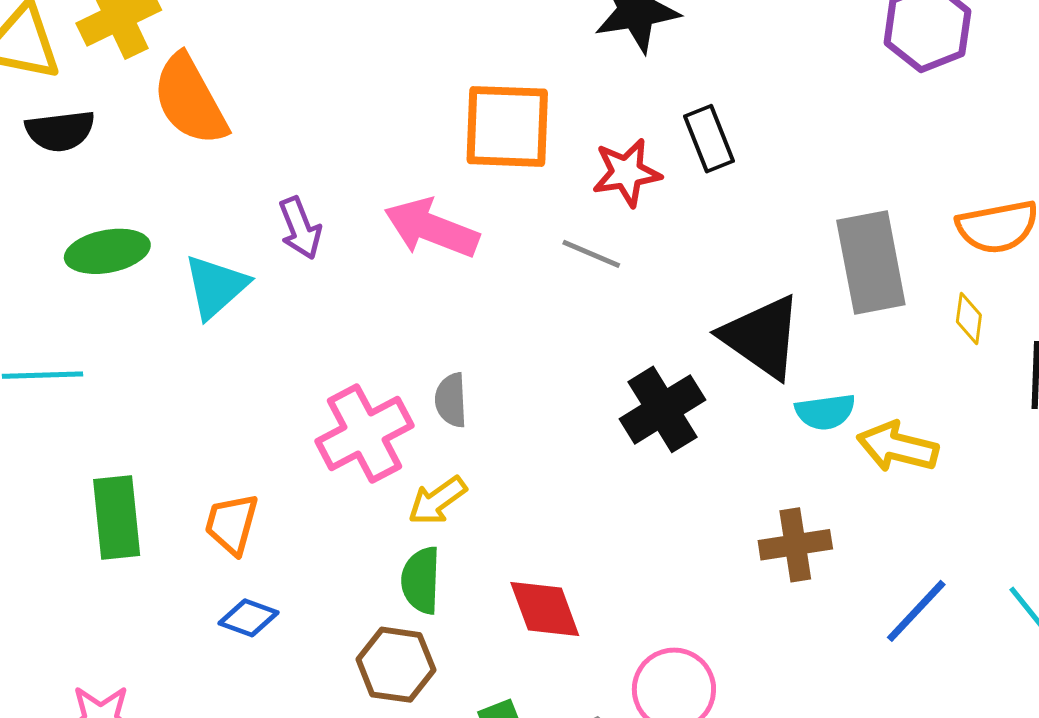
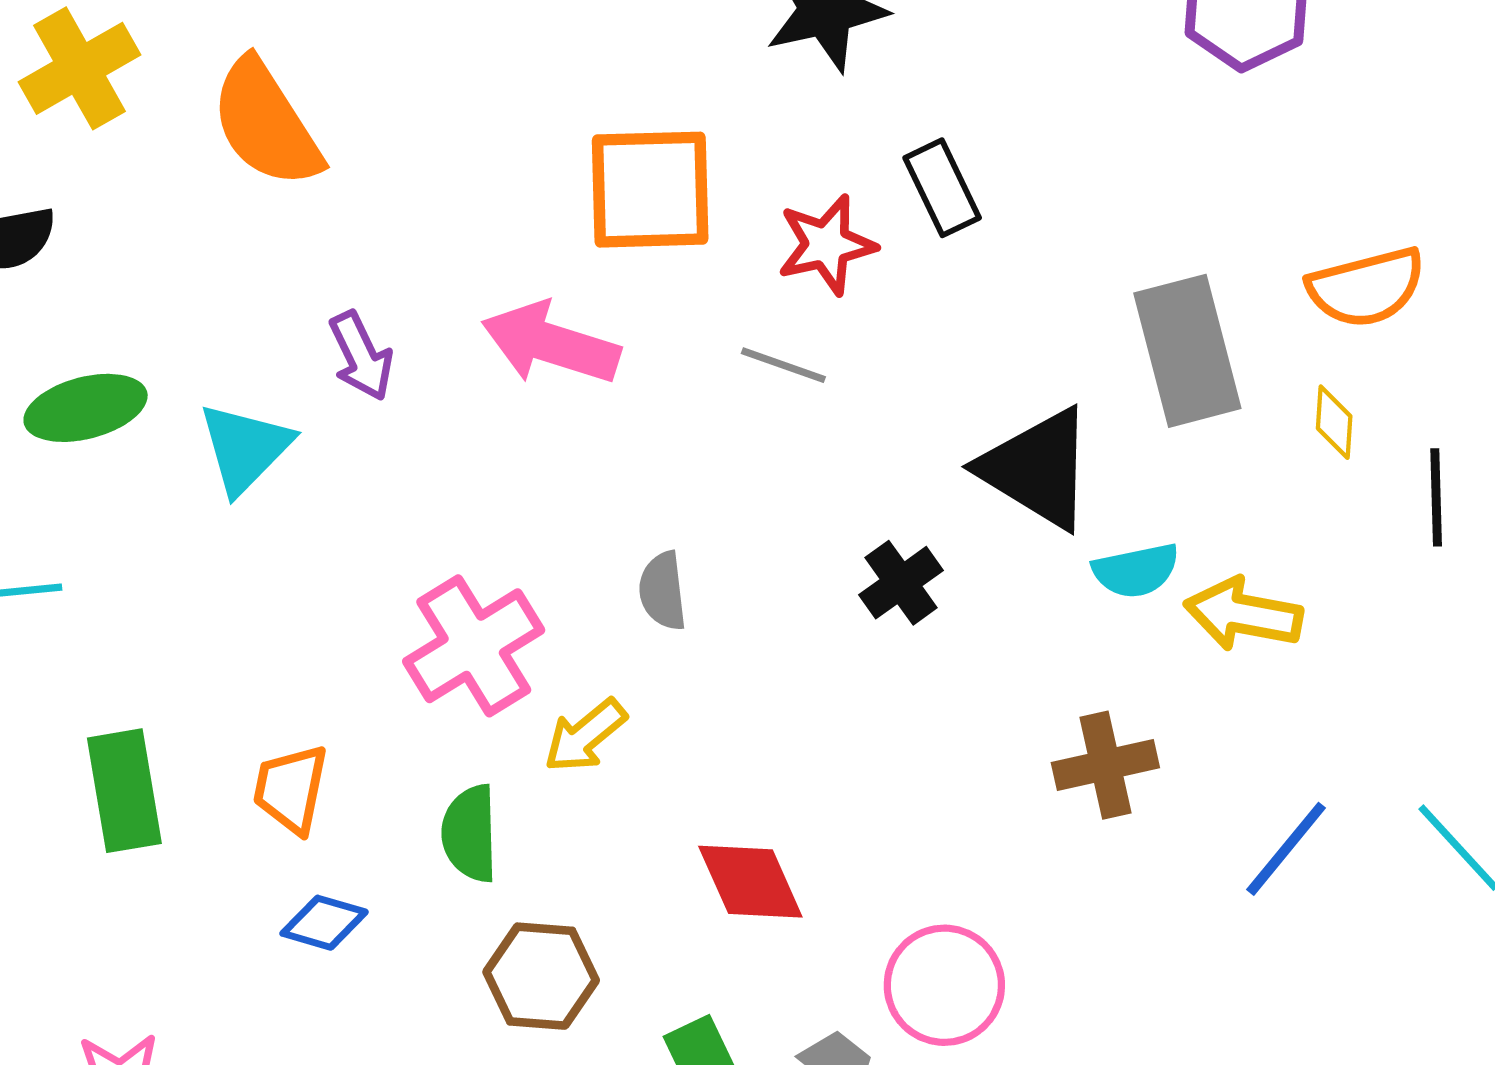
orange semicircle: (190, 100) -> (266, 123), moved
gray semicircle: (451, 400) -> (663, 591), moved
black cross: (663, 409) -> (901, 583), size x0.7
green semicircle: (421, 580) -> (470, 833), moved

